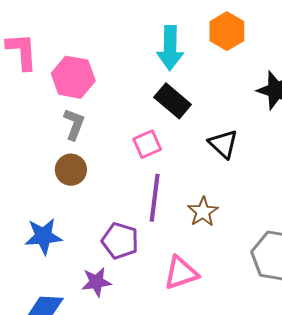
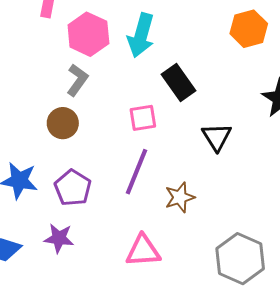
cyan arrow: (170, 48) -> (141, 35), moved
purple pentagon: (120, 241) -> (73, 188), moved

